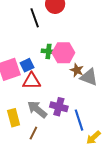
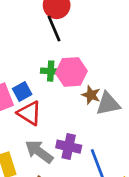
black line: (35, 18) -> (54, 29), moved
gray triangle: (89, 77) -> (108, 104), turned -30
red triangle: (32, 81) -> (29, 113), turned 36

